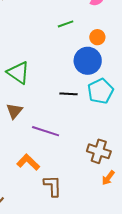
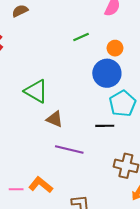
black line: (68, 94) -> (105, 126), moved
brown triangle: (14, 111) -> (55, 119), moved, turned -42
orange L-shape: (28, 162) -> (41, 185), moved

